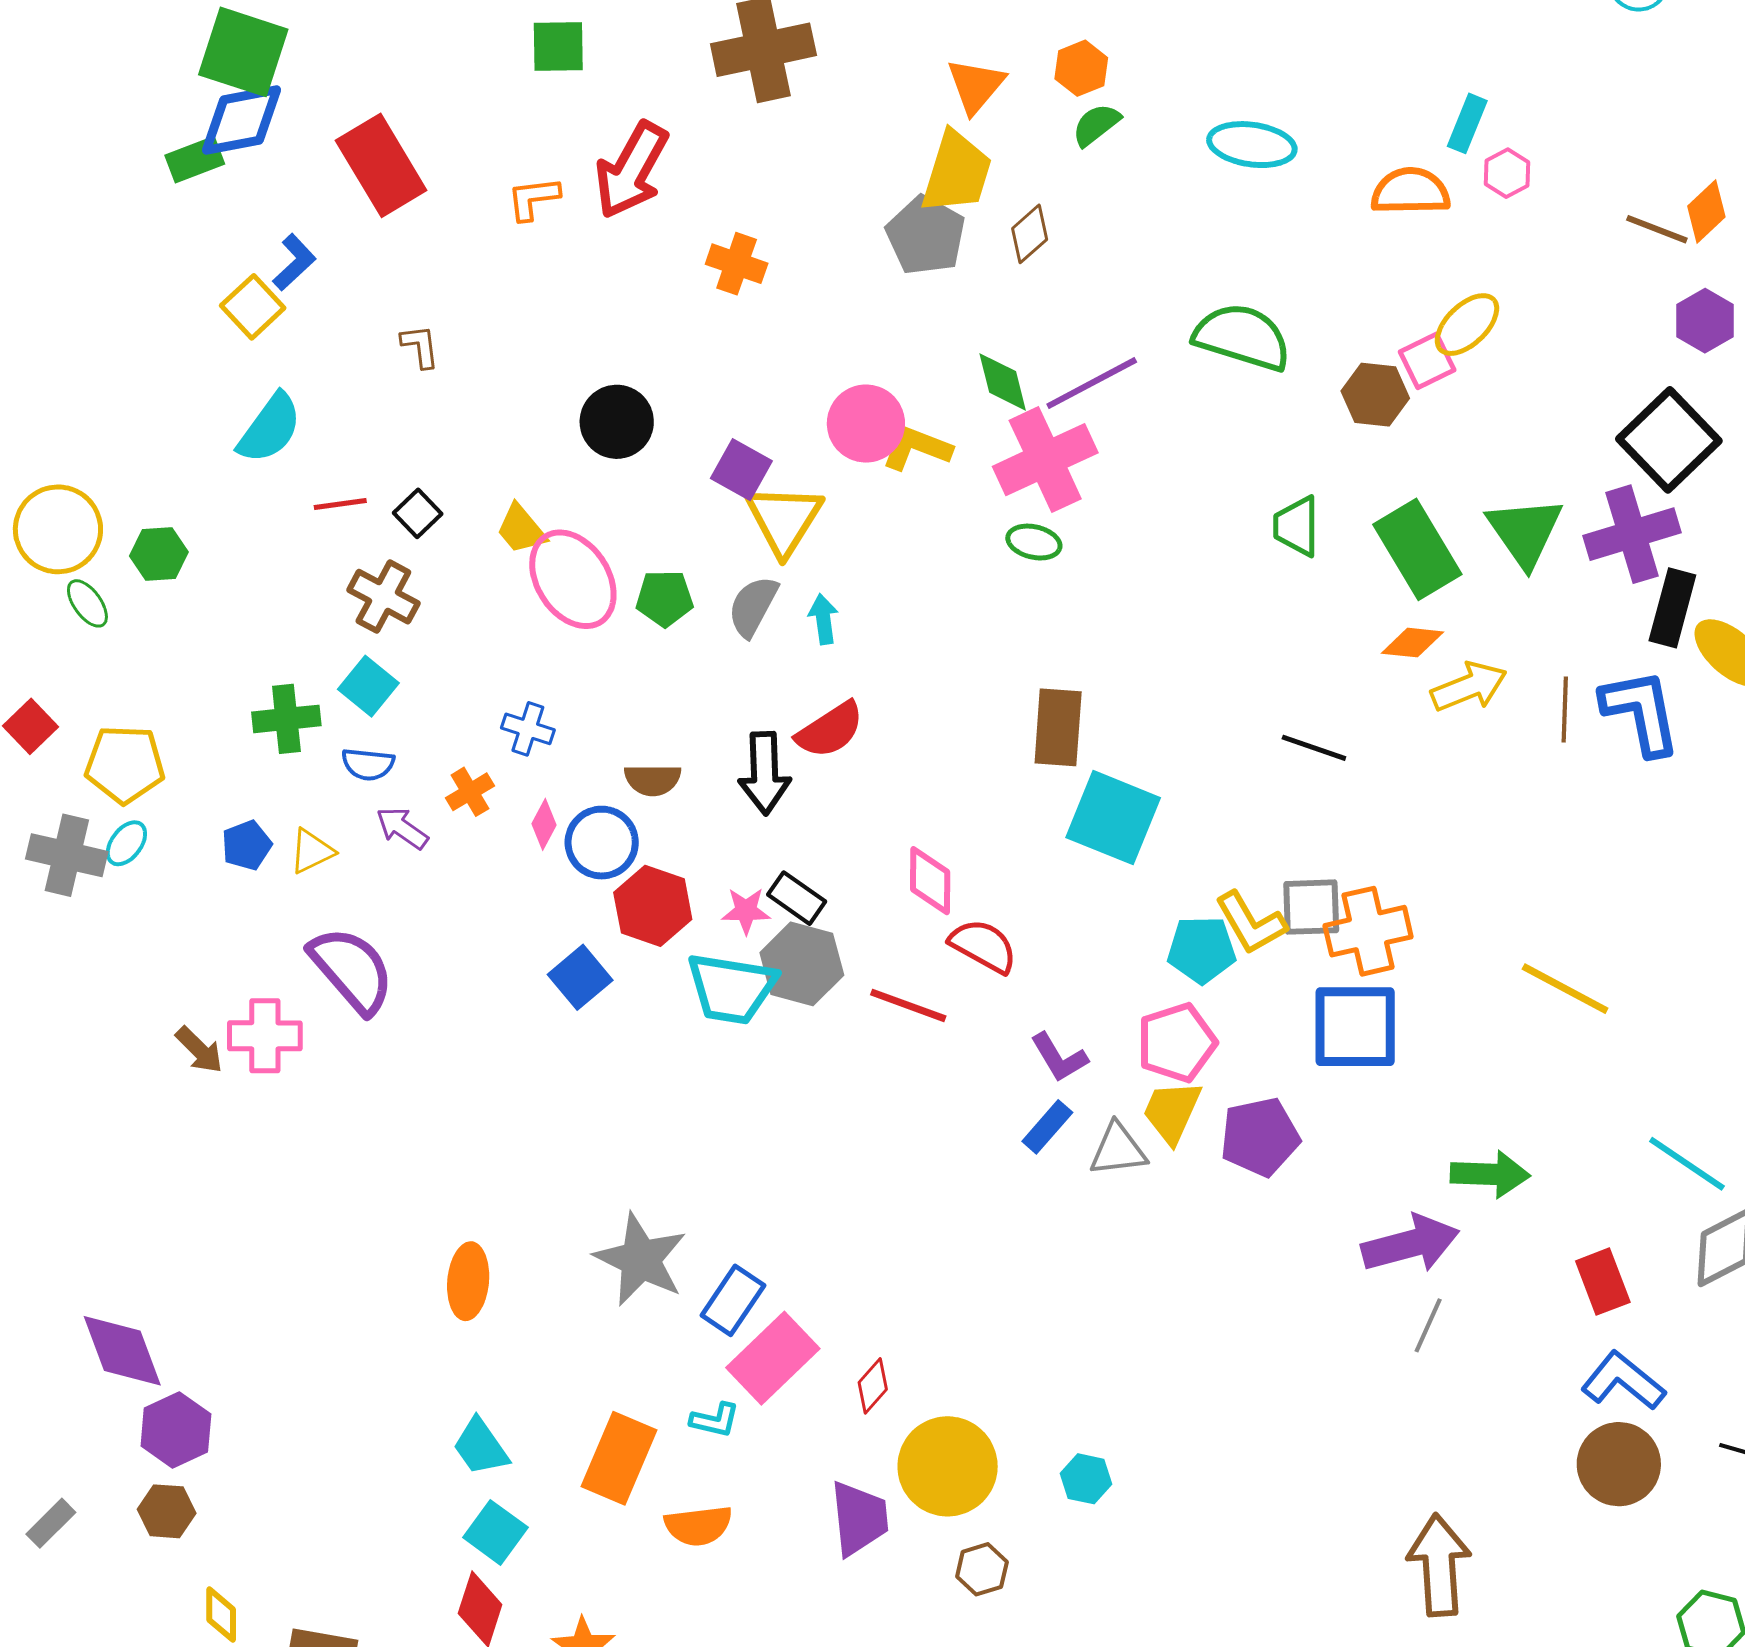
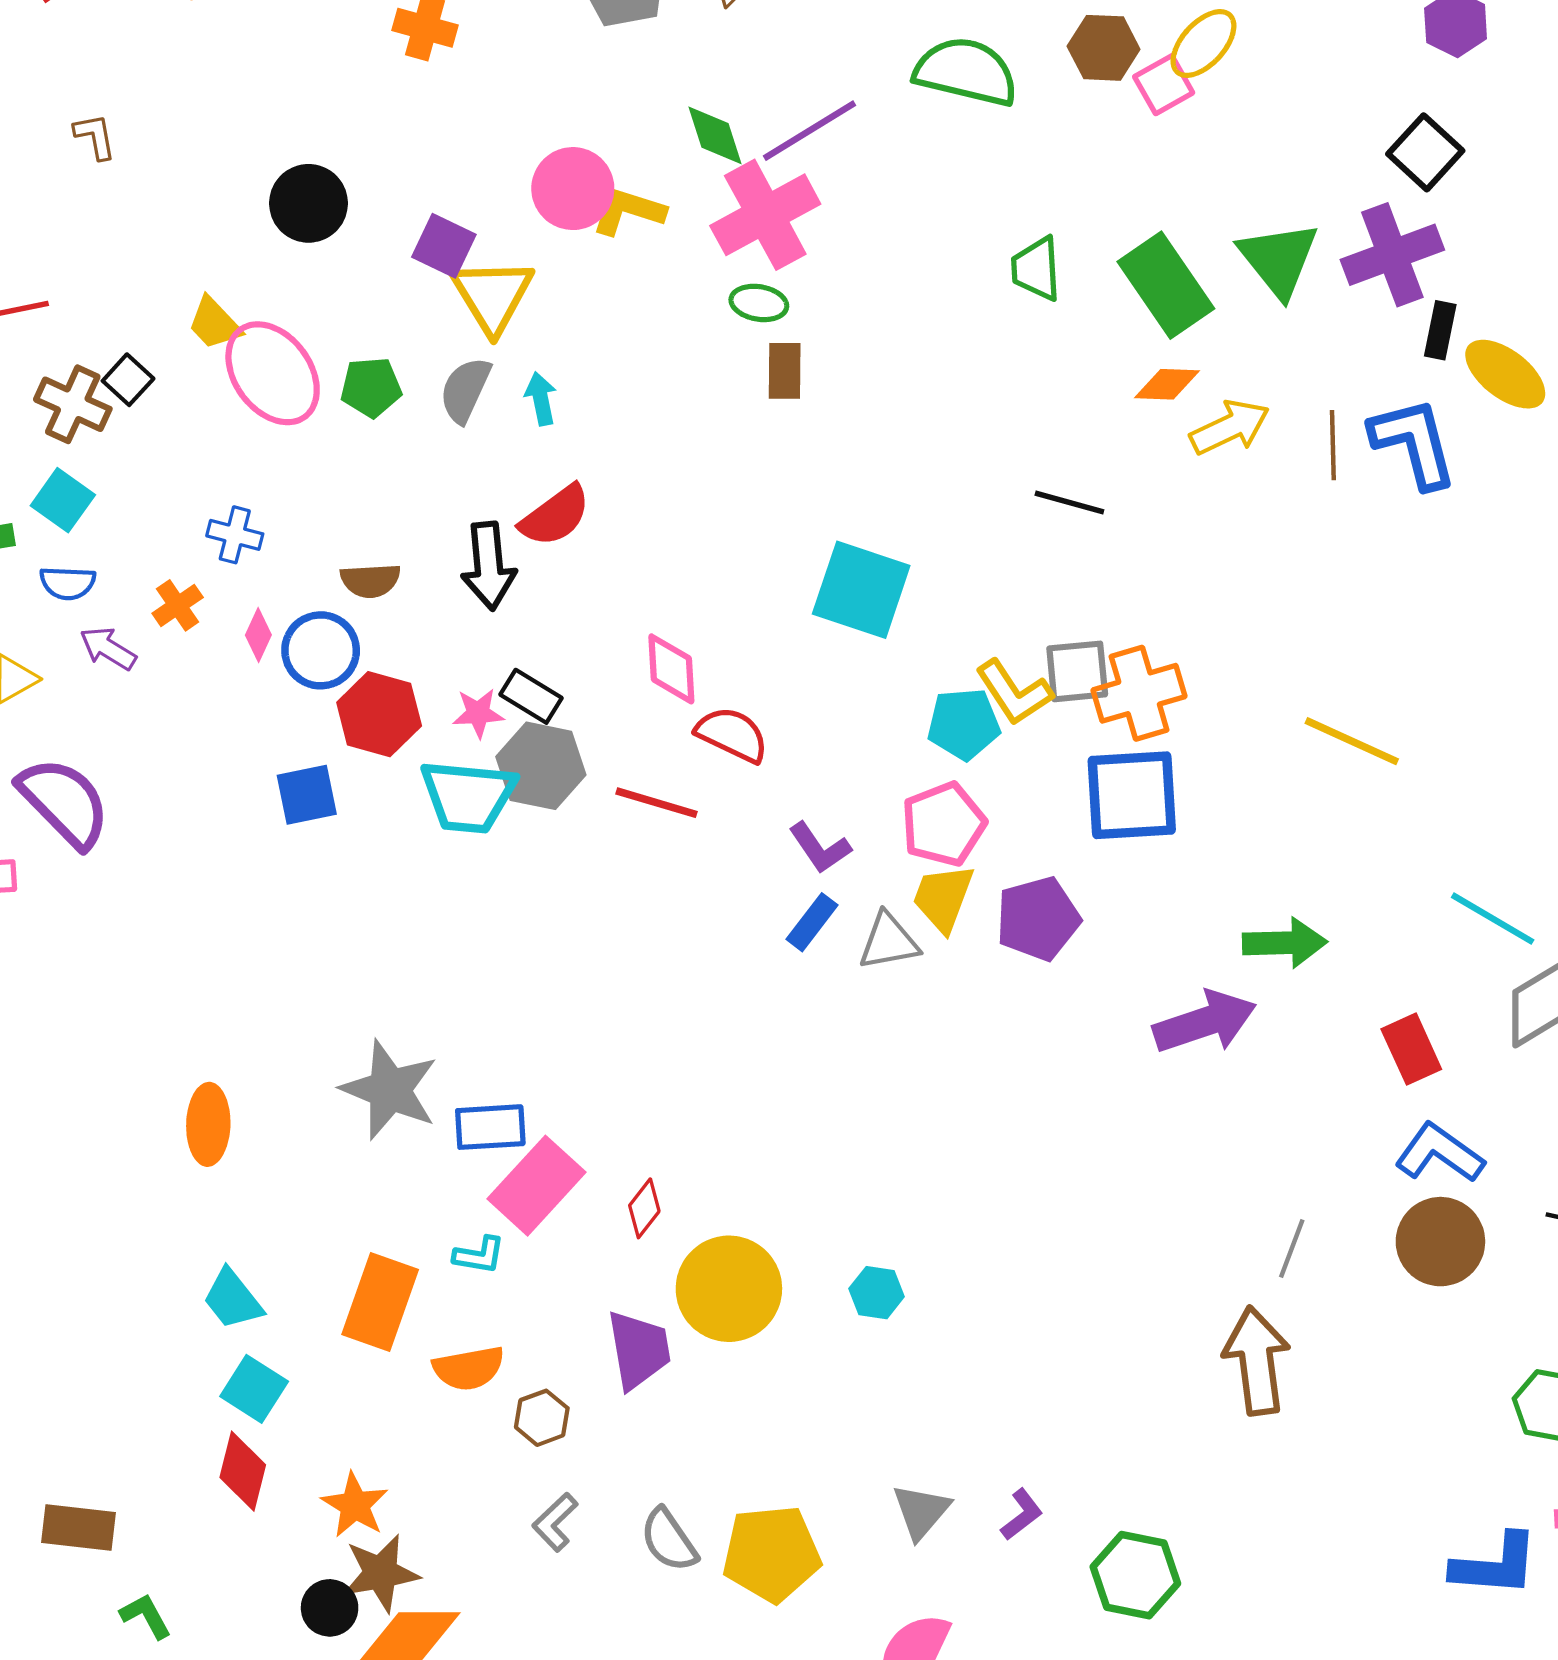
brown hexagon: (1375, 395) -> (1104, 48), moved
black square: (1669, 440) -> (1425, 152), size x0.7
black square: (418, 513) -> (128, 380), moved
black rectangle: (1672, 608) -> (1440, 330), size x0.7
brown rectangle: (1058, 727) -> (785, 371), moved, size x0.7
blue square: (580, 977) -> (307, 795), turned 32
blue rectangle: (733, 1300) -> (490, 1127), turned 56
gray line: (1428, 1325) -> (1292, 1248), moved
brown hexagon: (982, 1569) -> (542, 1418), moved

